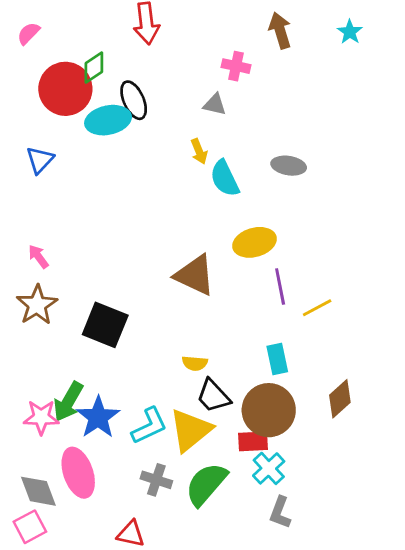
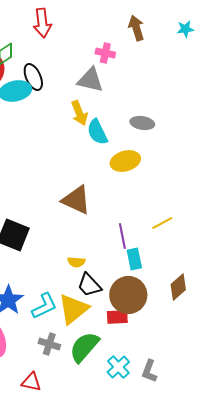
cyan star: (350, 32) -> (185, 29), turned 30
gray triangle: (215, 104) -> (90, 80), size x1.6
yellow arrow: (199, 151) -> (79, 113), size x1.4
yellow ellipse: (254, 242) -> (125, 161), moved
purple line: (280, 286) -> (122, 236), moved
cyan cross: (269, 468) -> (118, 367), moved
gray L-shape: (280, 513) -> (149, 371), moved

